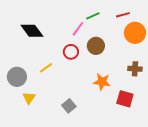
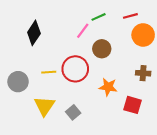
black diamond: (32, 31) -> (34, 33), turned 70
red circle: (71, 52) -> (75, 69), moved, size x1.6
yellow line: (46, 68) -> (49, 72), turned 32
yellow triangle: (29, 98) -> (45, 106), moved, size x1.5

